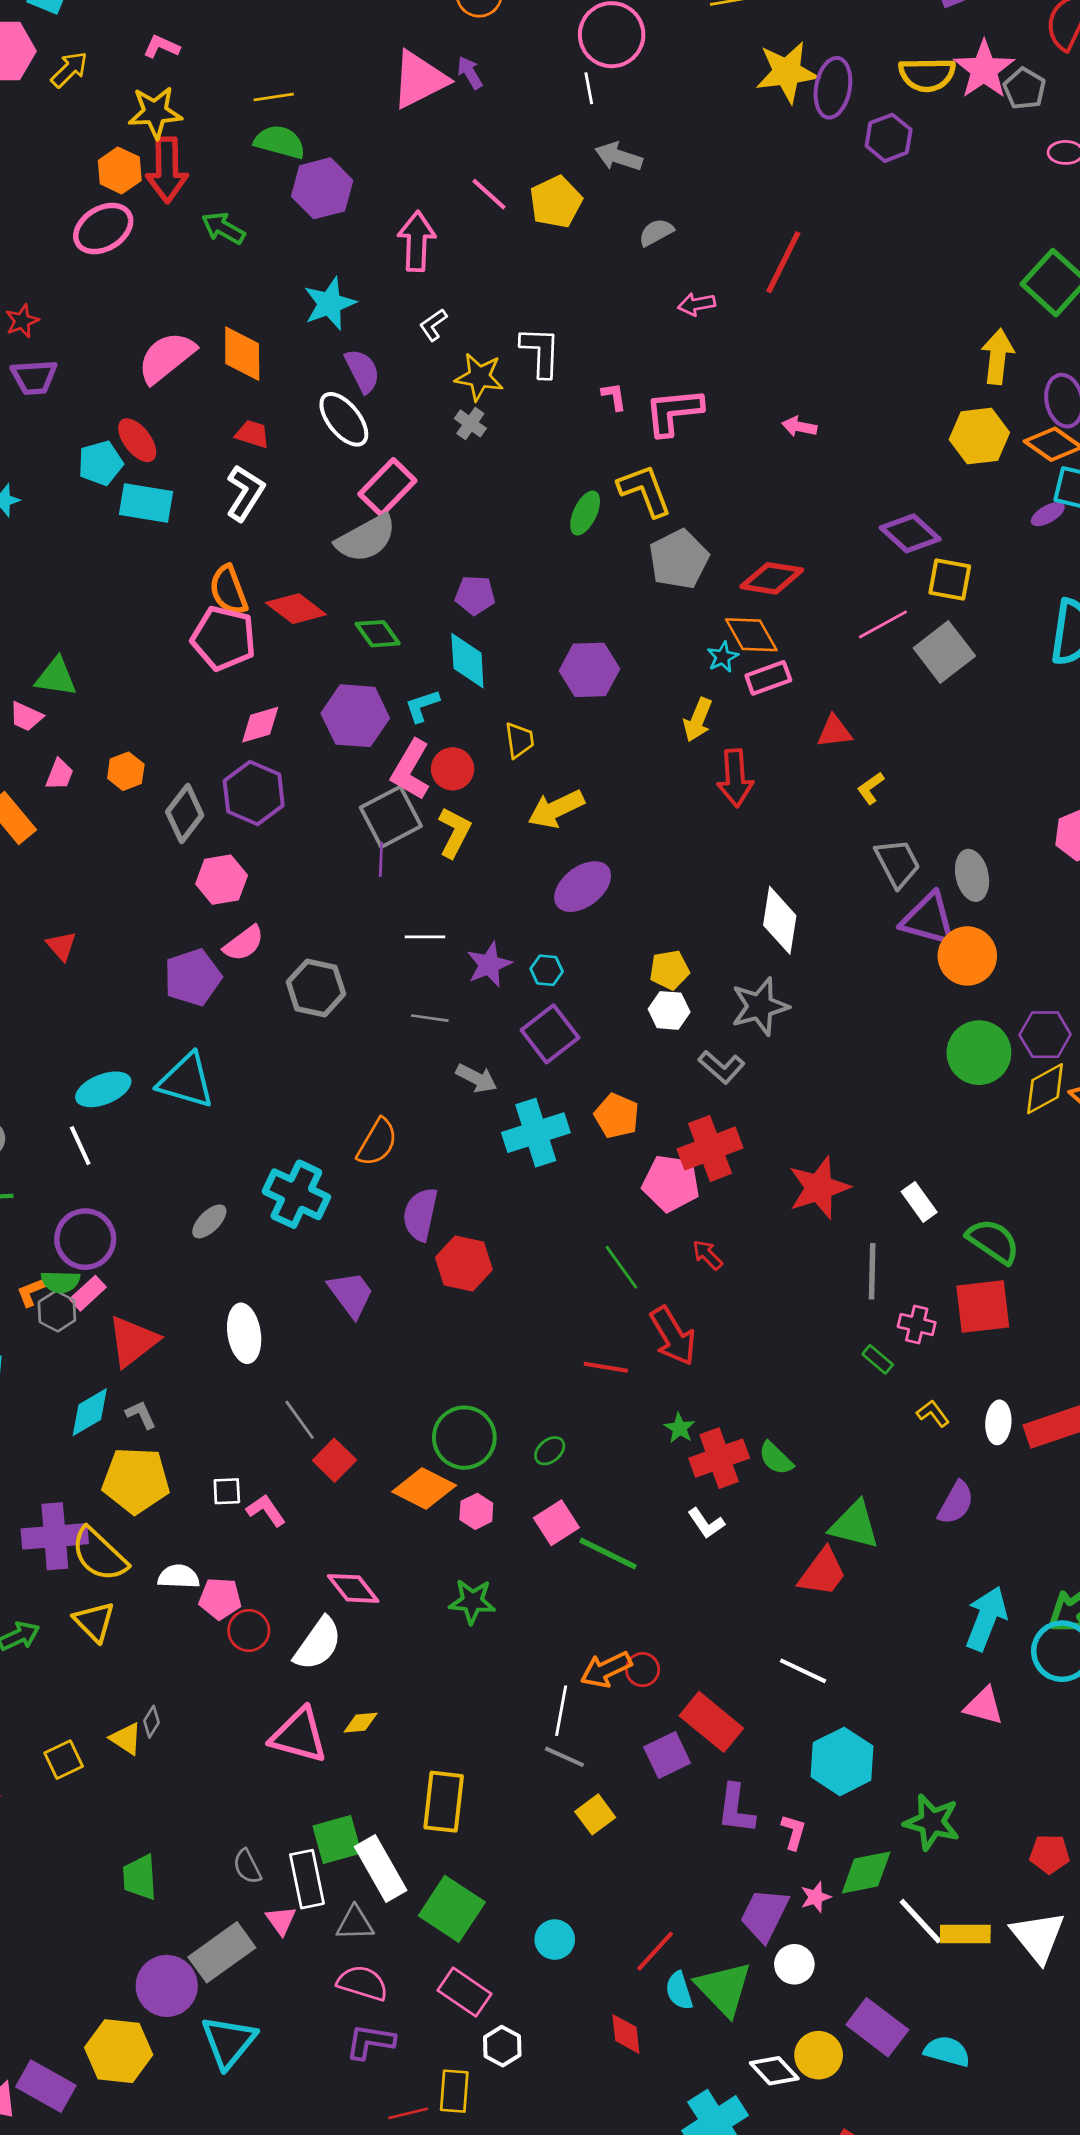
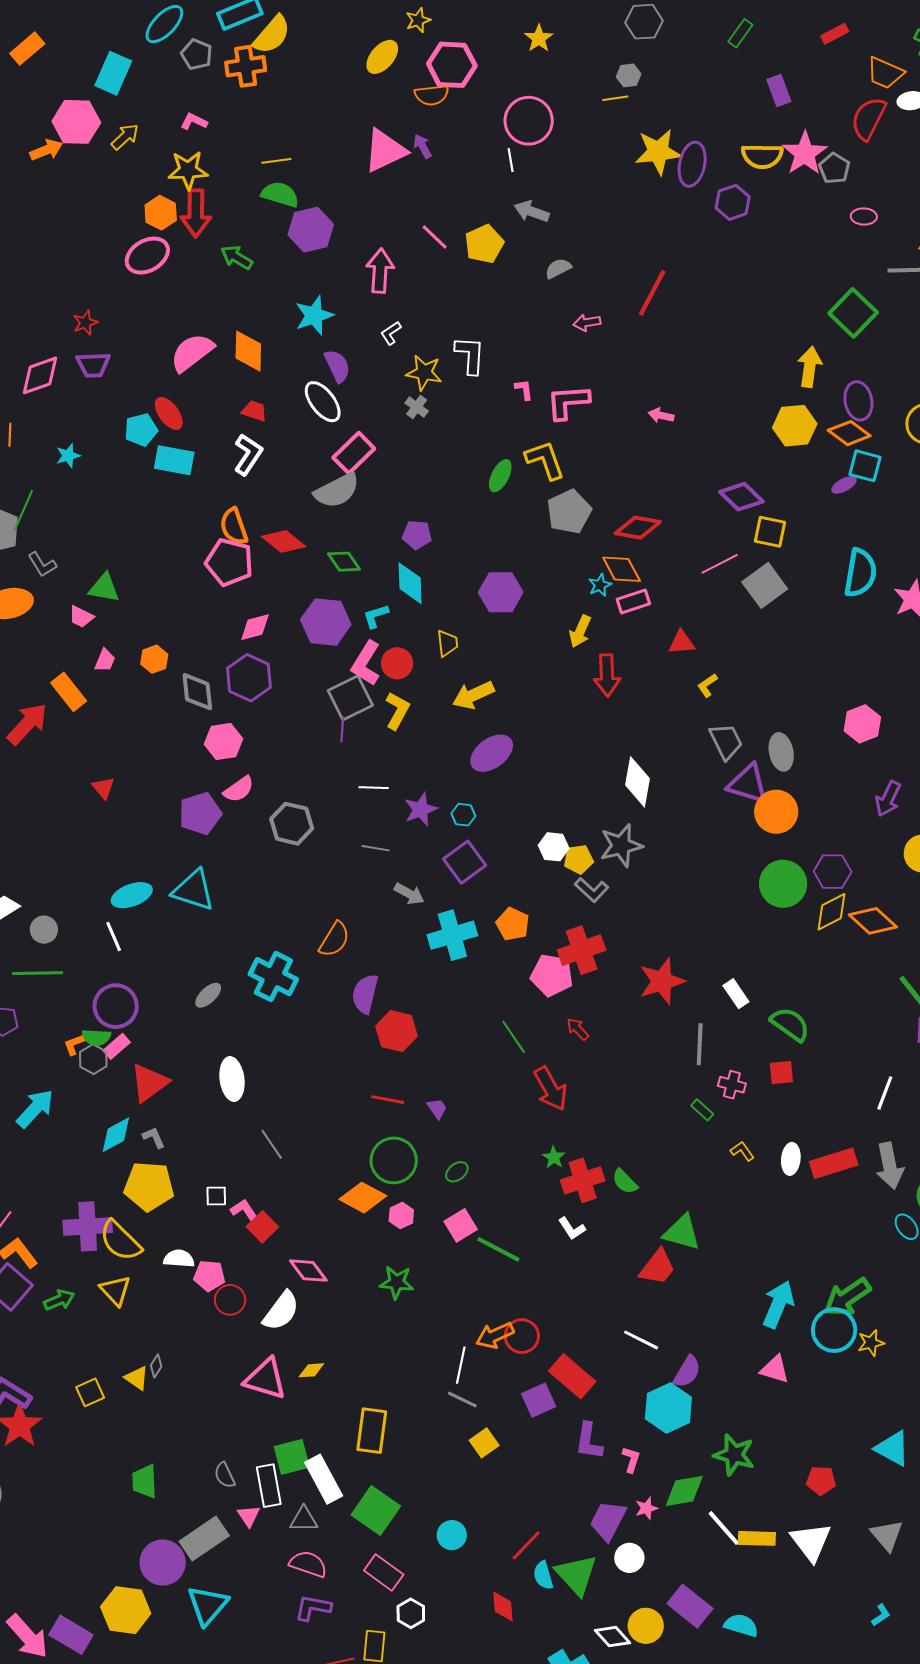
gray diamond: (185, 813) -> (197, 692), turned -45
yellow pentagon: (669, 970) -> (579, 859), moved
purple trapezoid: (351, 1294) -> (437, 1109), moved, size x0.6
red square: (983, 1307) -> (781, 1073), size x0.6
red line: (606, 1367) -> (388, 1100), moved
red square: (334, 1460) -> (262, 1227), moved
purple semicircle: (956, 1503) -> (687, 1372), moved
red circle: (642, 1670) -> (522, 1336), size x1.4

